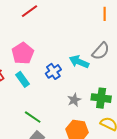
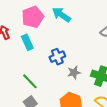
cyan arrow: (79, 62) -> (61, 15), moved
blue cross: (53, 71) -> (57, 57), moved

